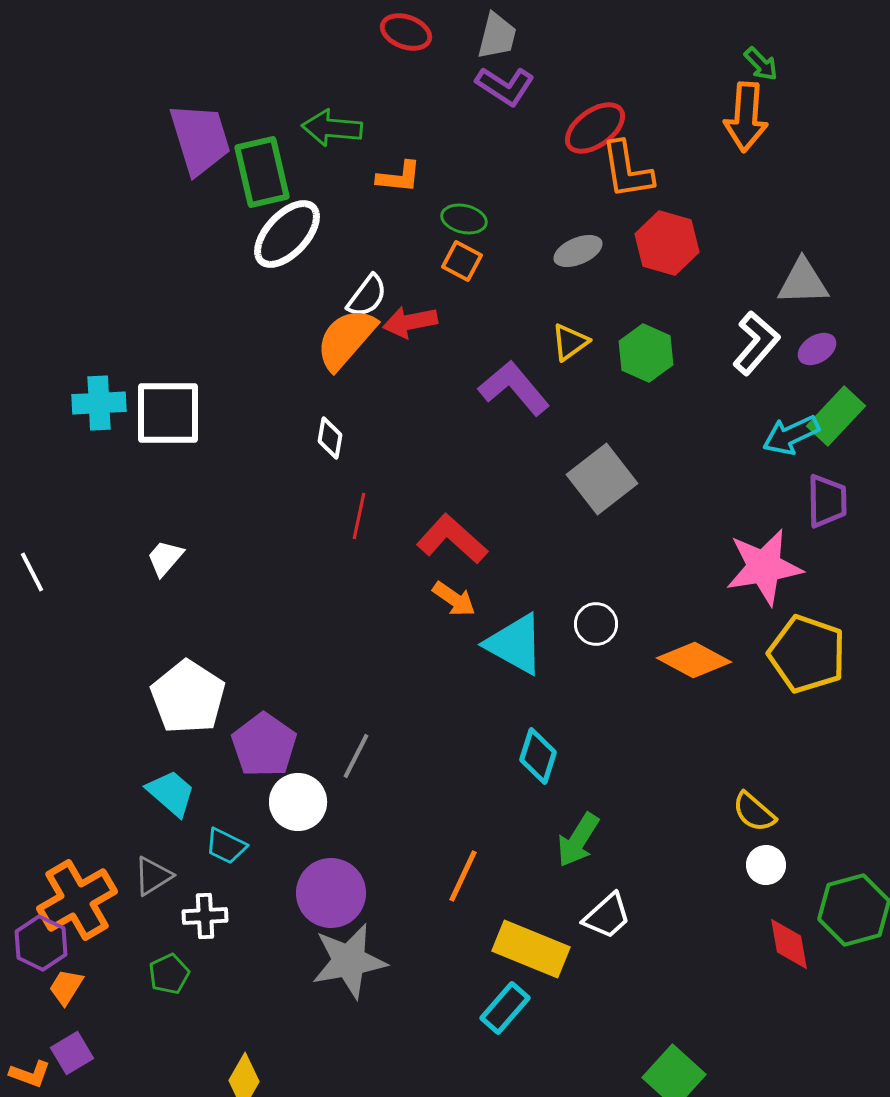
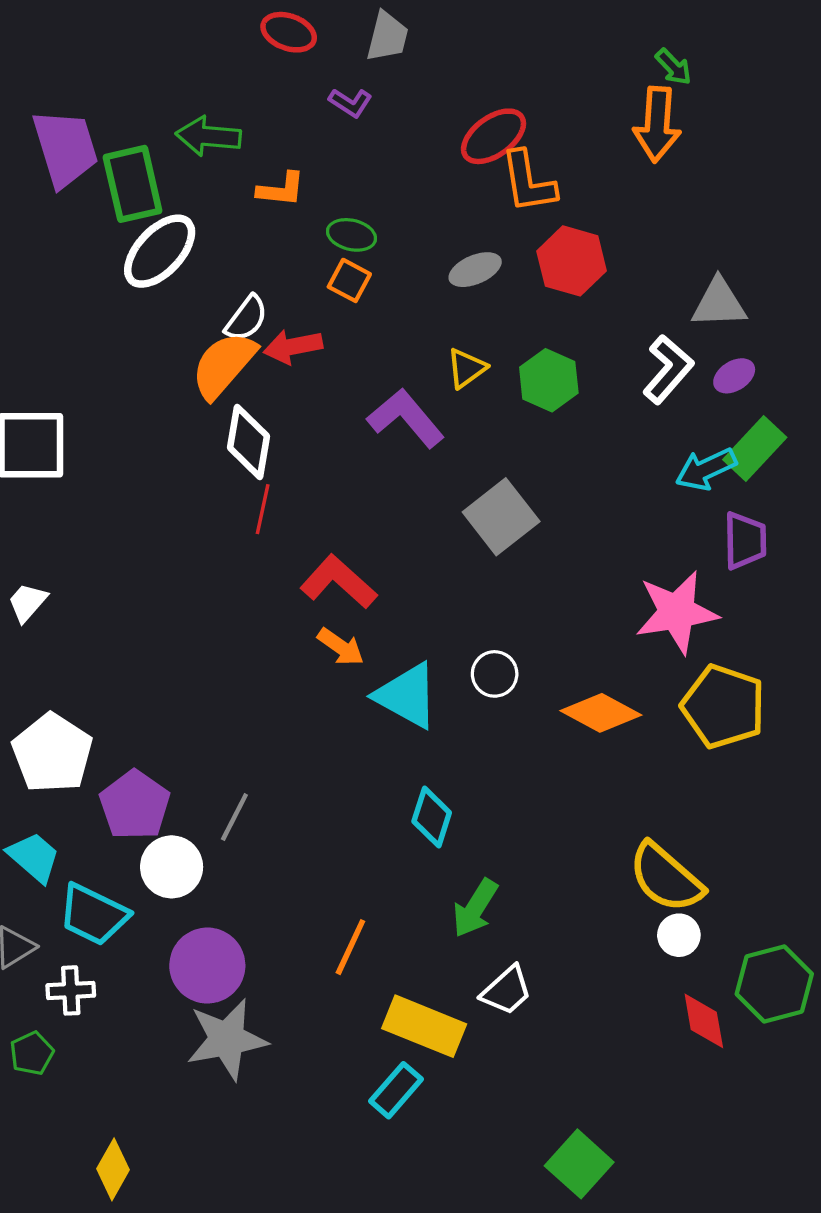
purple L-shape: (505, 86) -> (350, 103), moved, size x0.7
white diamond: (330, 438) -> (249, 442), moved, size x1.6
red line: (359, 516) -> (263, 509), moved
yellow semicircle: (754, 812) -> (666, 878), size x1.6
cyan trapezoid: (226, 846) -> (94, 915), size x1.6

